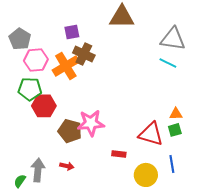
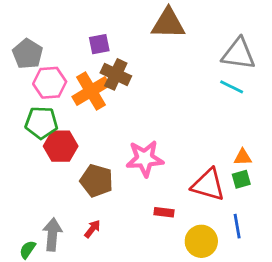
pink star: (91, 123) -> (145, 159), moved
red arrow: (67, 166) -> (92, 229), turned -64

